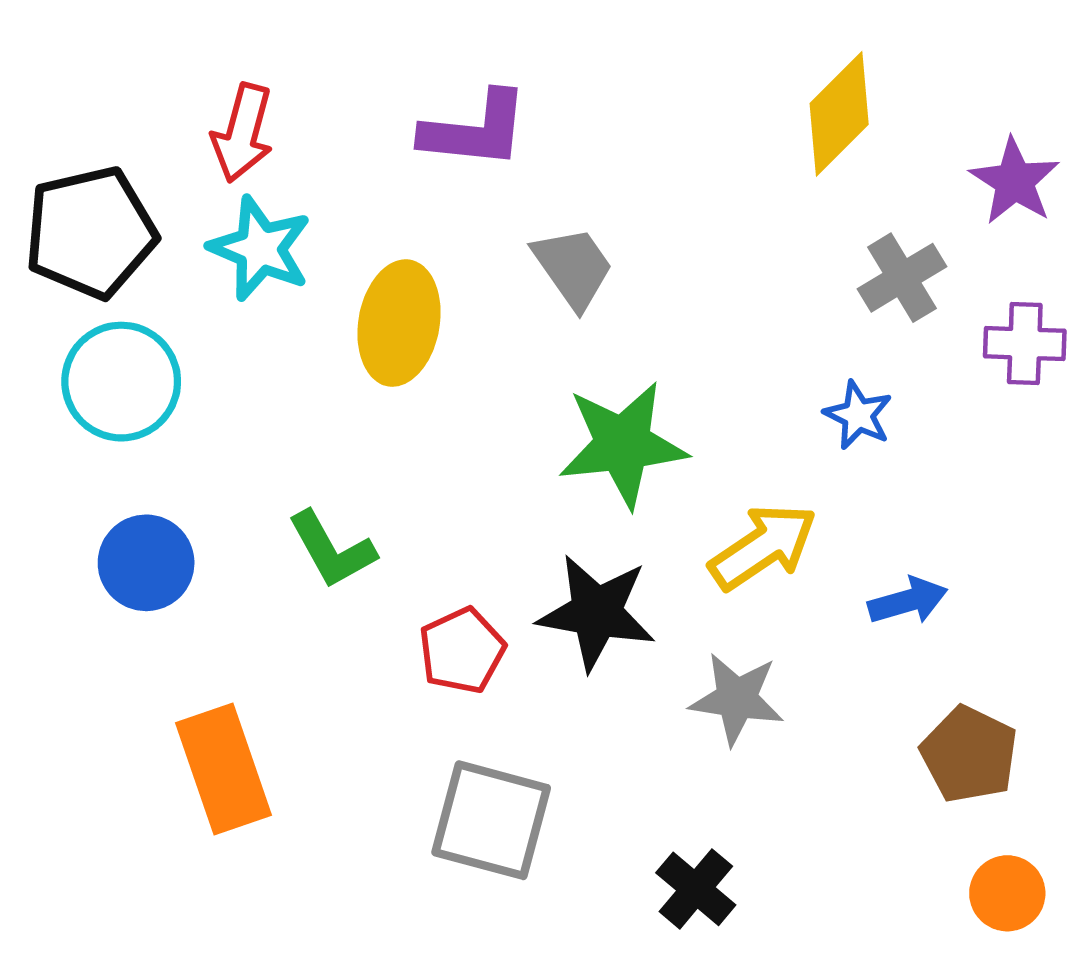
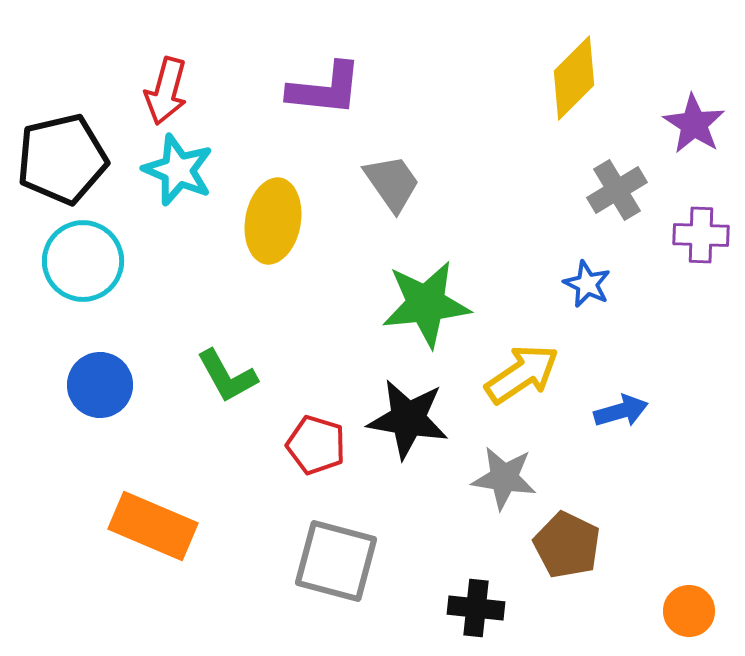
red pentagon: (462, 651) -> (316, 445), turned -30
brown pentagon: (969, 754) -> (567, 545), moved
orange rectangle: (224, 769) -> (153, 526), turned -48
black cross: (696, 889) -> (476, 608), turned -34

